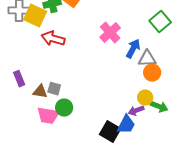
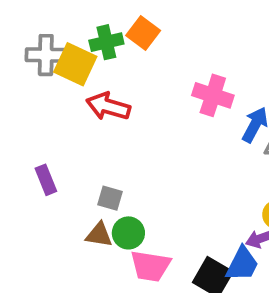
pink cross: (110, 33) -> (213, 95), turned -30
brown triangle: (40, 92) -> (99, 235), moved
pink trapezoid: (48, 116) -> (150, 266), moved

